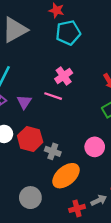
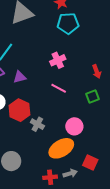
pink line: (53, 96) -> (59, 88), moved
purple triangle: (24, 102) -> (20, 77), turned 32
orange ellipse: (66, 176) -> (61, 148), moved

